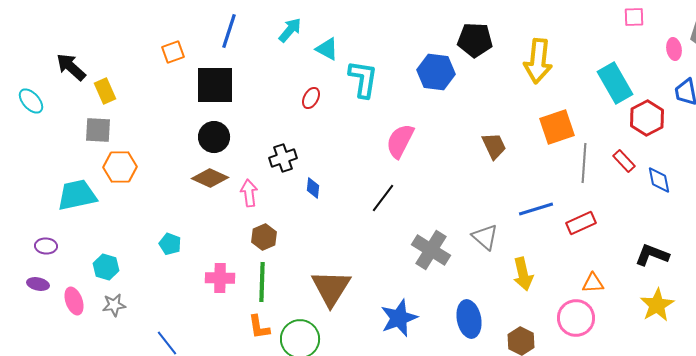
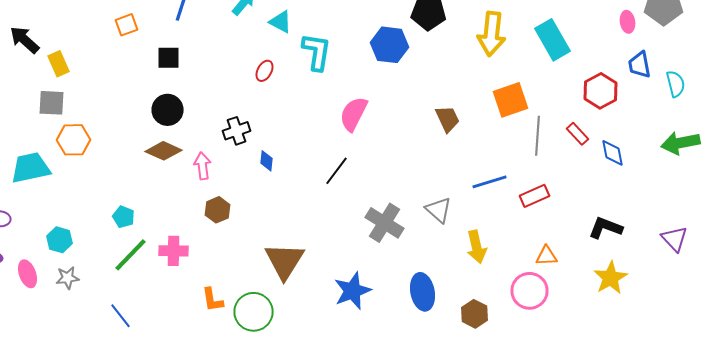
cyan rectangle: (615, 83) -> (552, 40), moved
black square: (215, 85) -> (168, 58), size x0.6
green line: (262, 282) -> (130, 255), moved, turned 42

